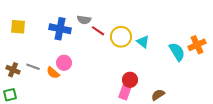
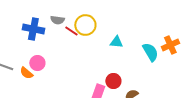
yellow circle: (121, 37) -> (85, 25), moved
cyan triangle: (143, 42) -> (116, 42), turned -32
red circle: (130, 80) -> (113, 81), moved

